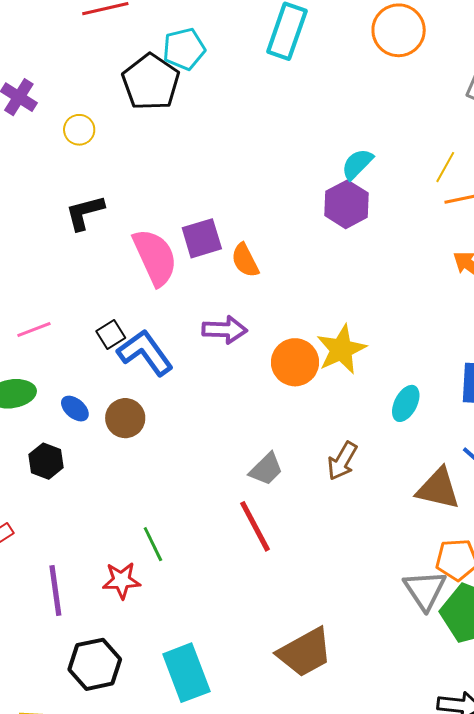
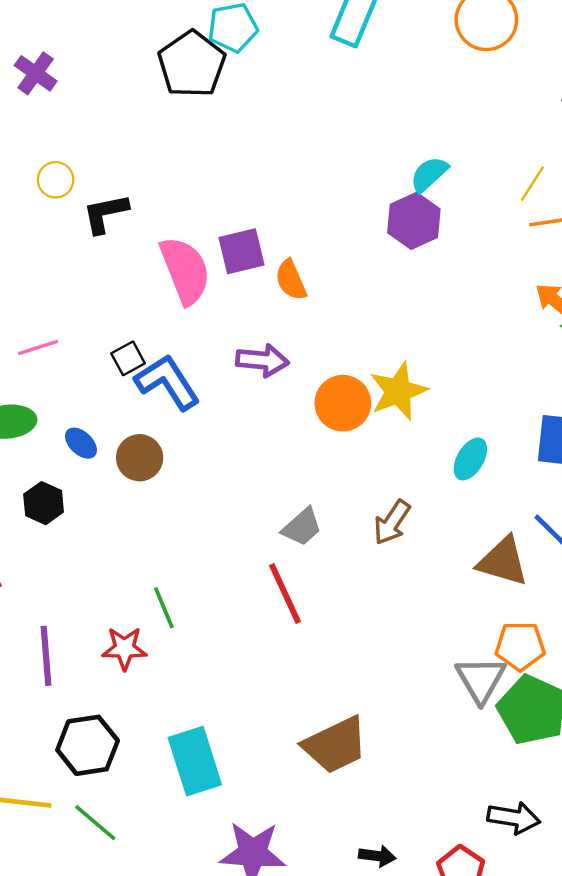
yellow circle: (79, 130) -> (56, 180), moved

